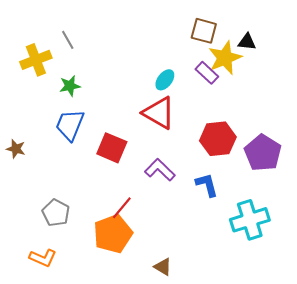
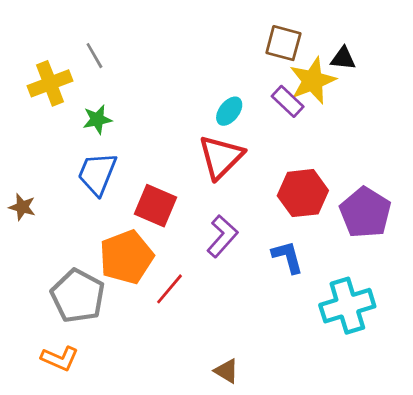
red triangle: (159, 113) -> (221, 157), turned 45
purple L-shape: (160, 170) -> (222, 236), turned 88
gray pentagon: (56, 213) -> (78, 296), size x1.4
orange pentagon: (113, 234) -> (126, 257), moved

